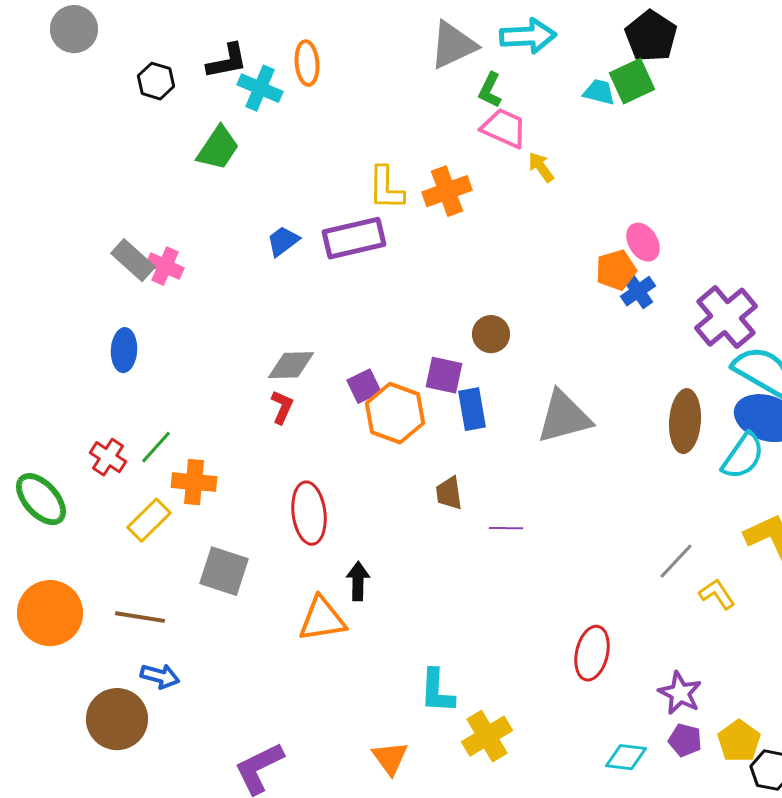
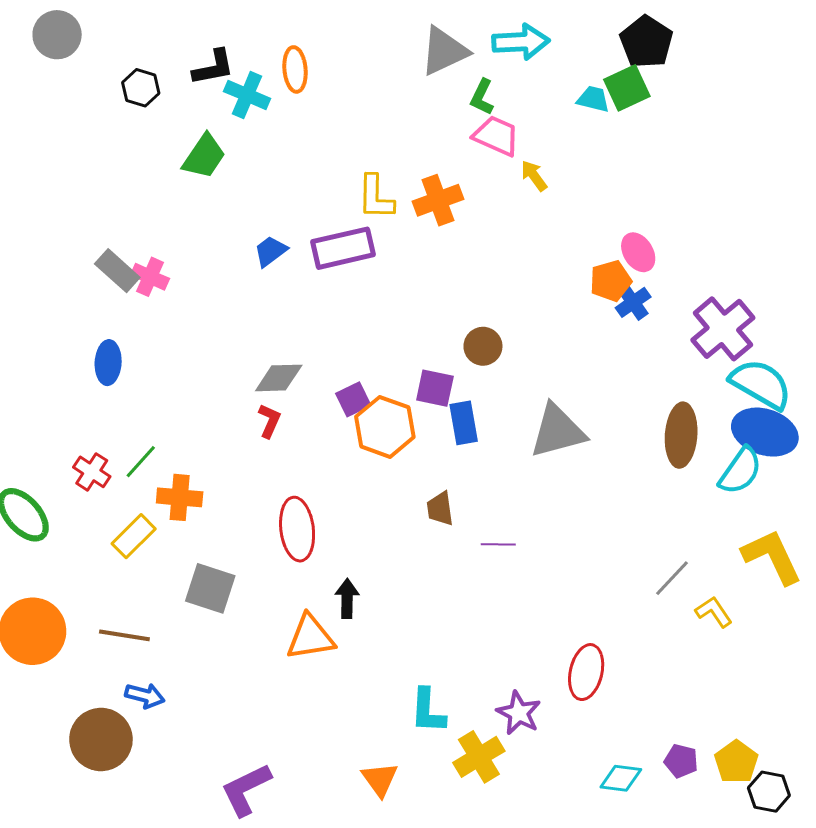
purple star: (680, 693) -> (519, 713), moved

